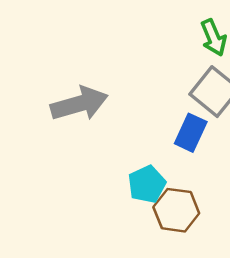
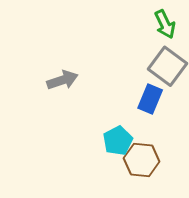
gray arrow: (79, 104) -> (62, 80), size x0.7

